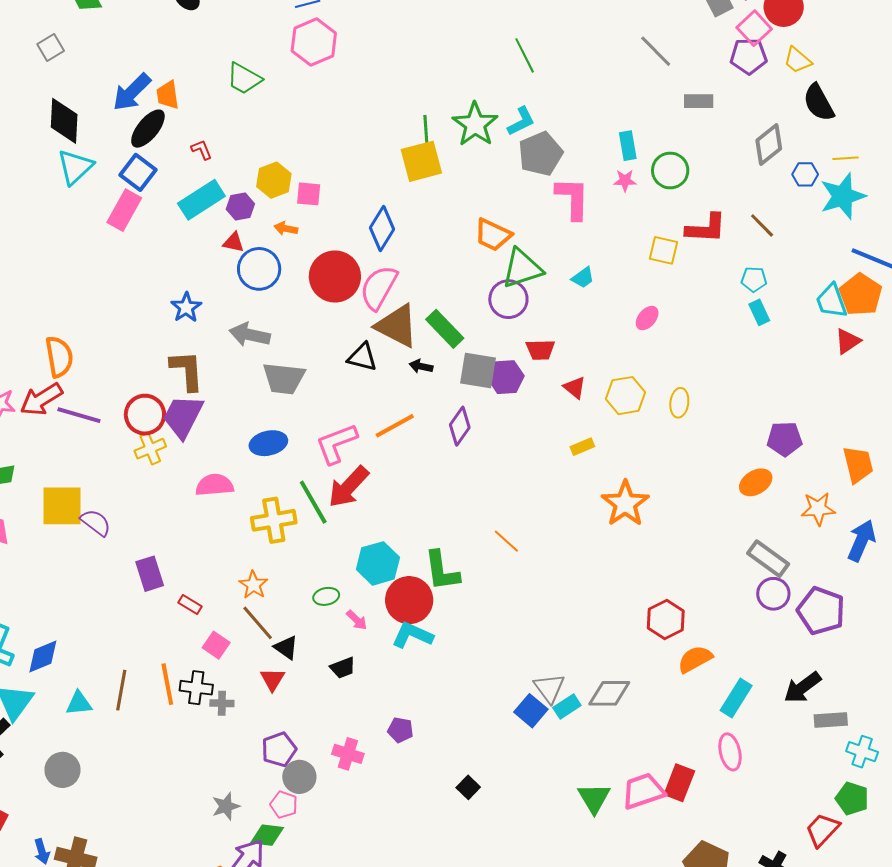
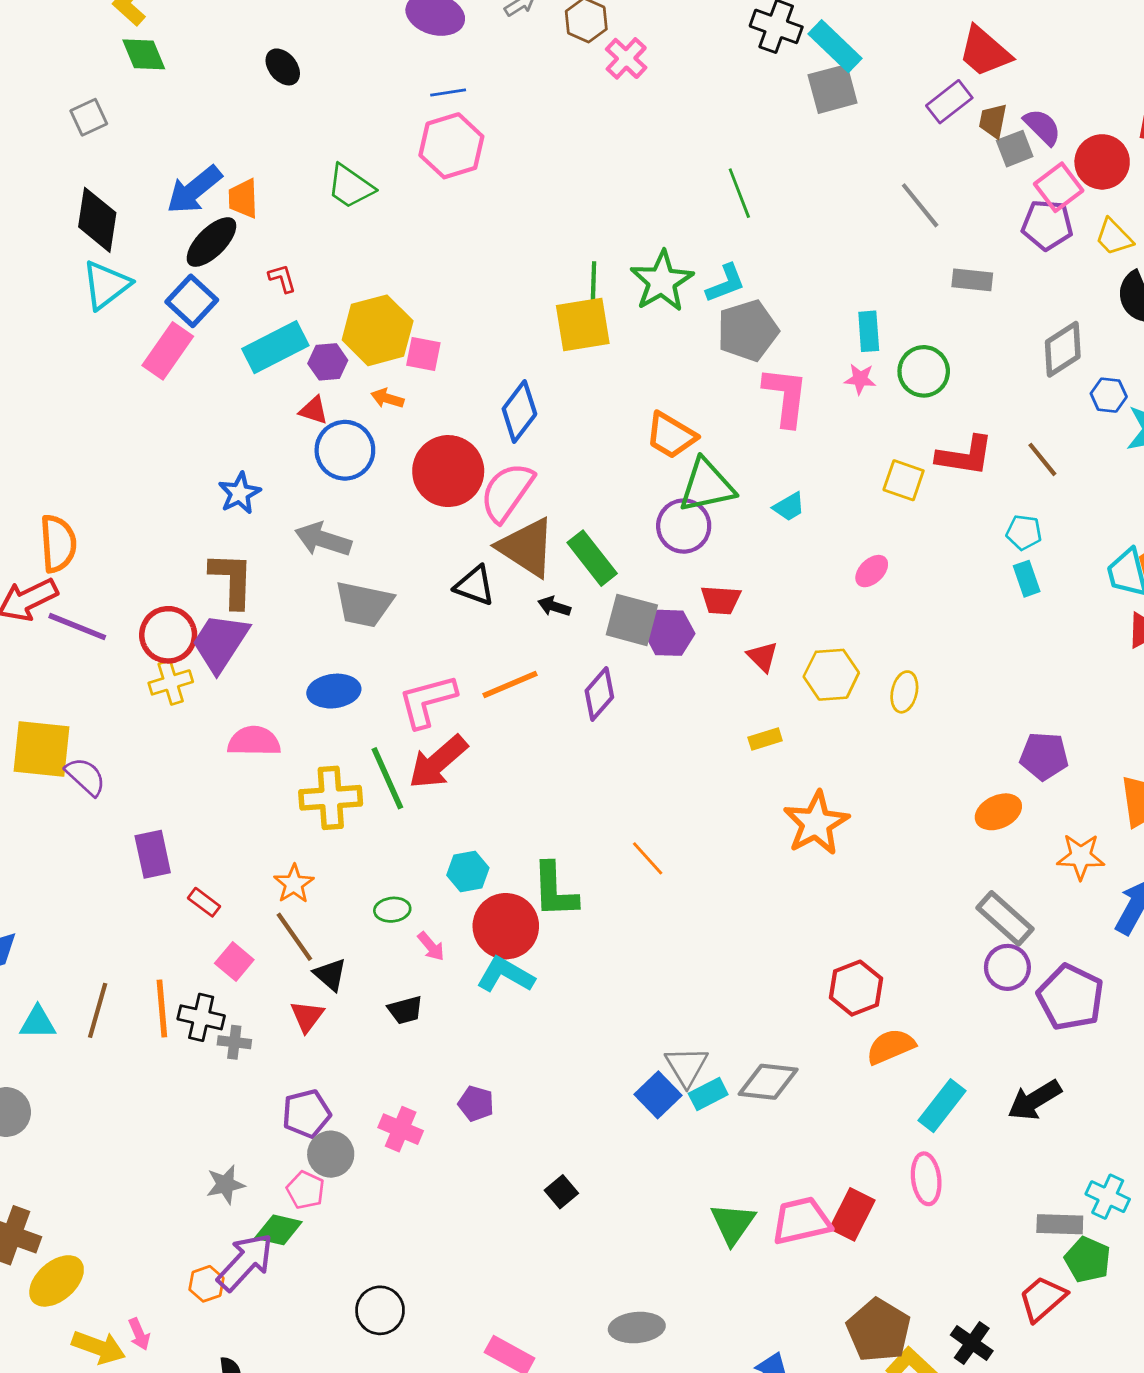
yellow hexagon: (274, 180) -> (378, 330), size x1.4
cyan hexagon: (378, 563) -> (468, 871), size x0.7
gray rectangle: (831, 720) -> (1060, 1224), moved

